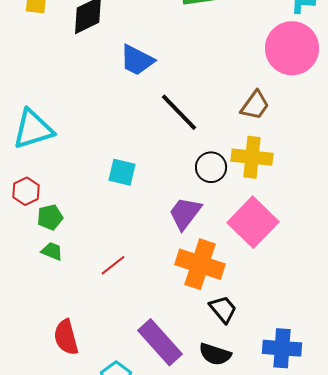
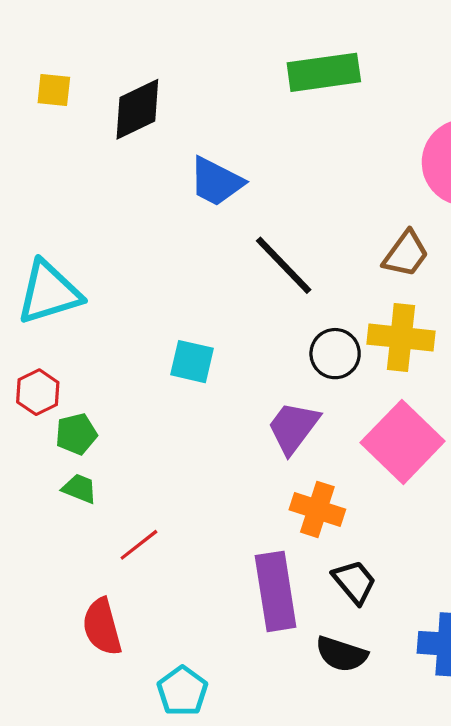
orange cross: (200, 264) -> (317, 509), size x0.7
red line: (113, 265) -> (139, 545), moved
purple rectangle: (160, 342) -> (276, 591), moved, turned 33

